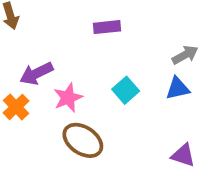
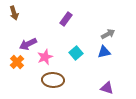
purple rectangle: (107, 27) -> (66, 19), turned -48
brown ellipse: (83, 140) -> (53, 80), turned -30

